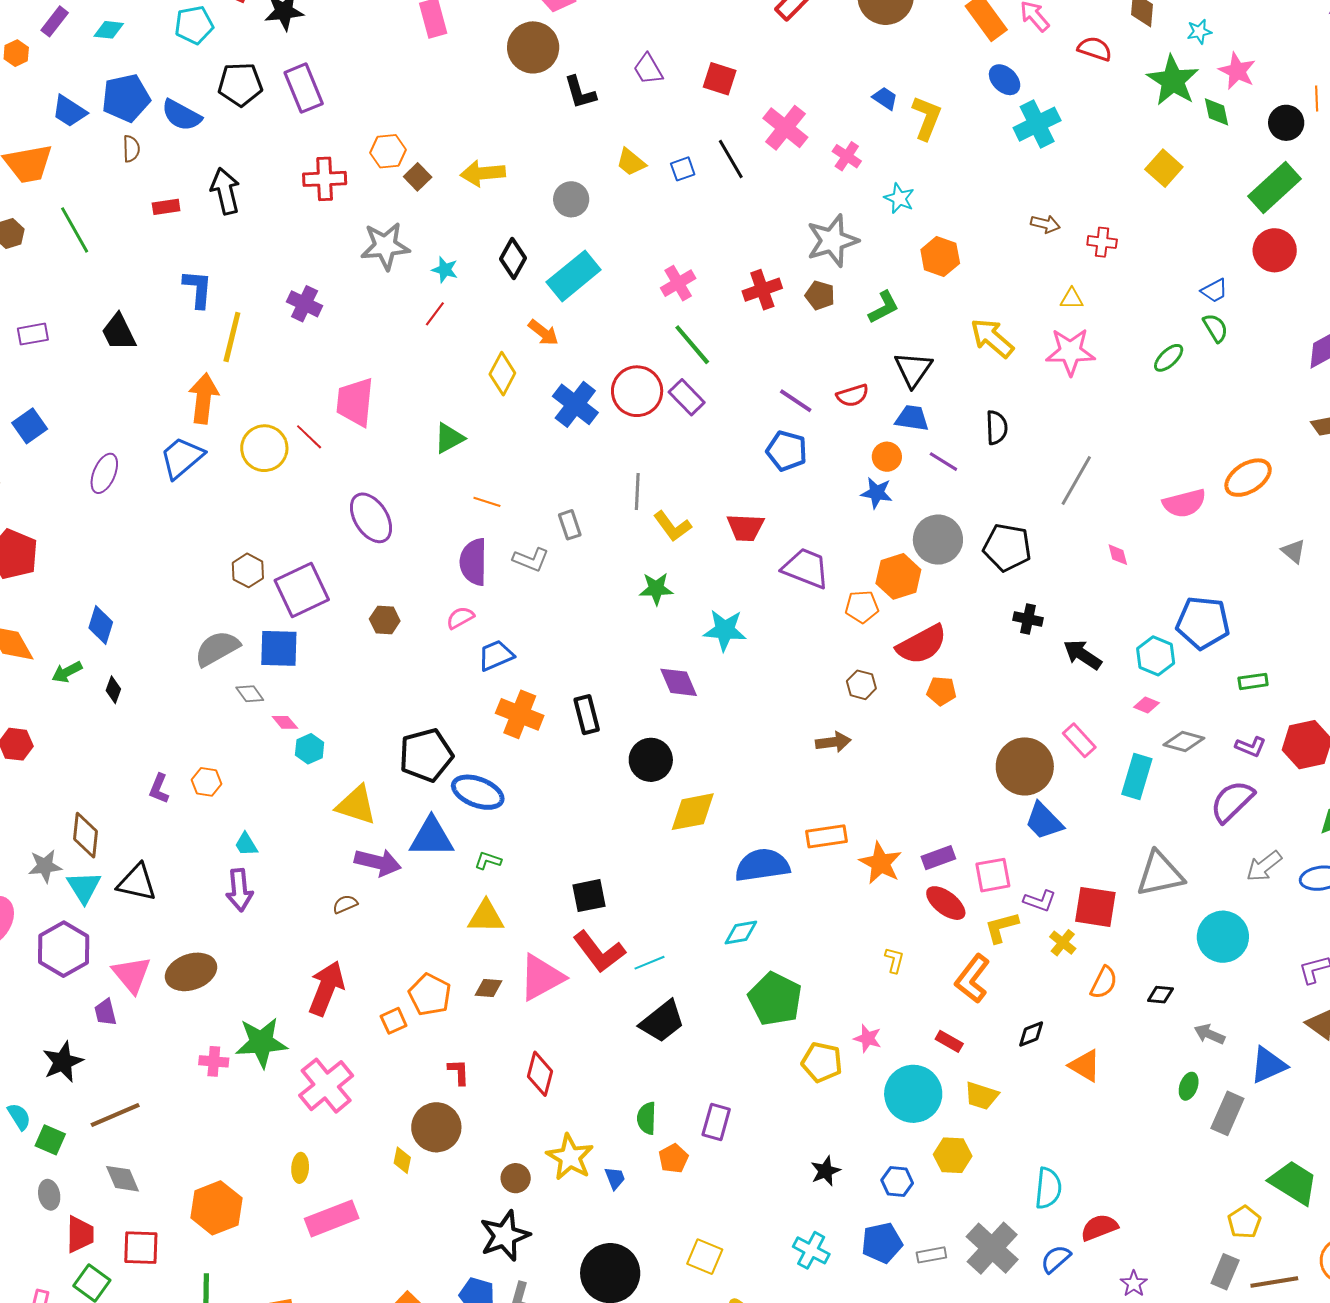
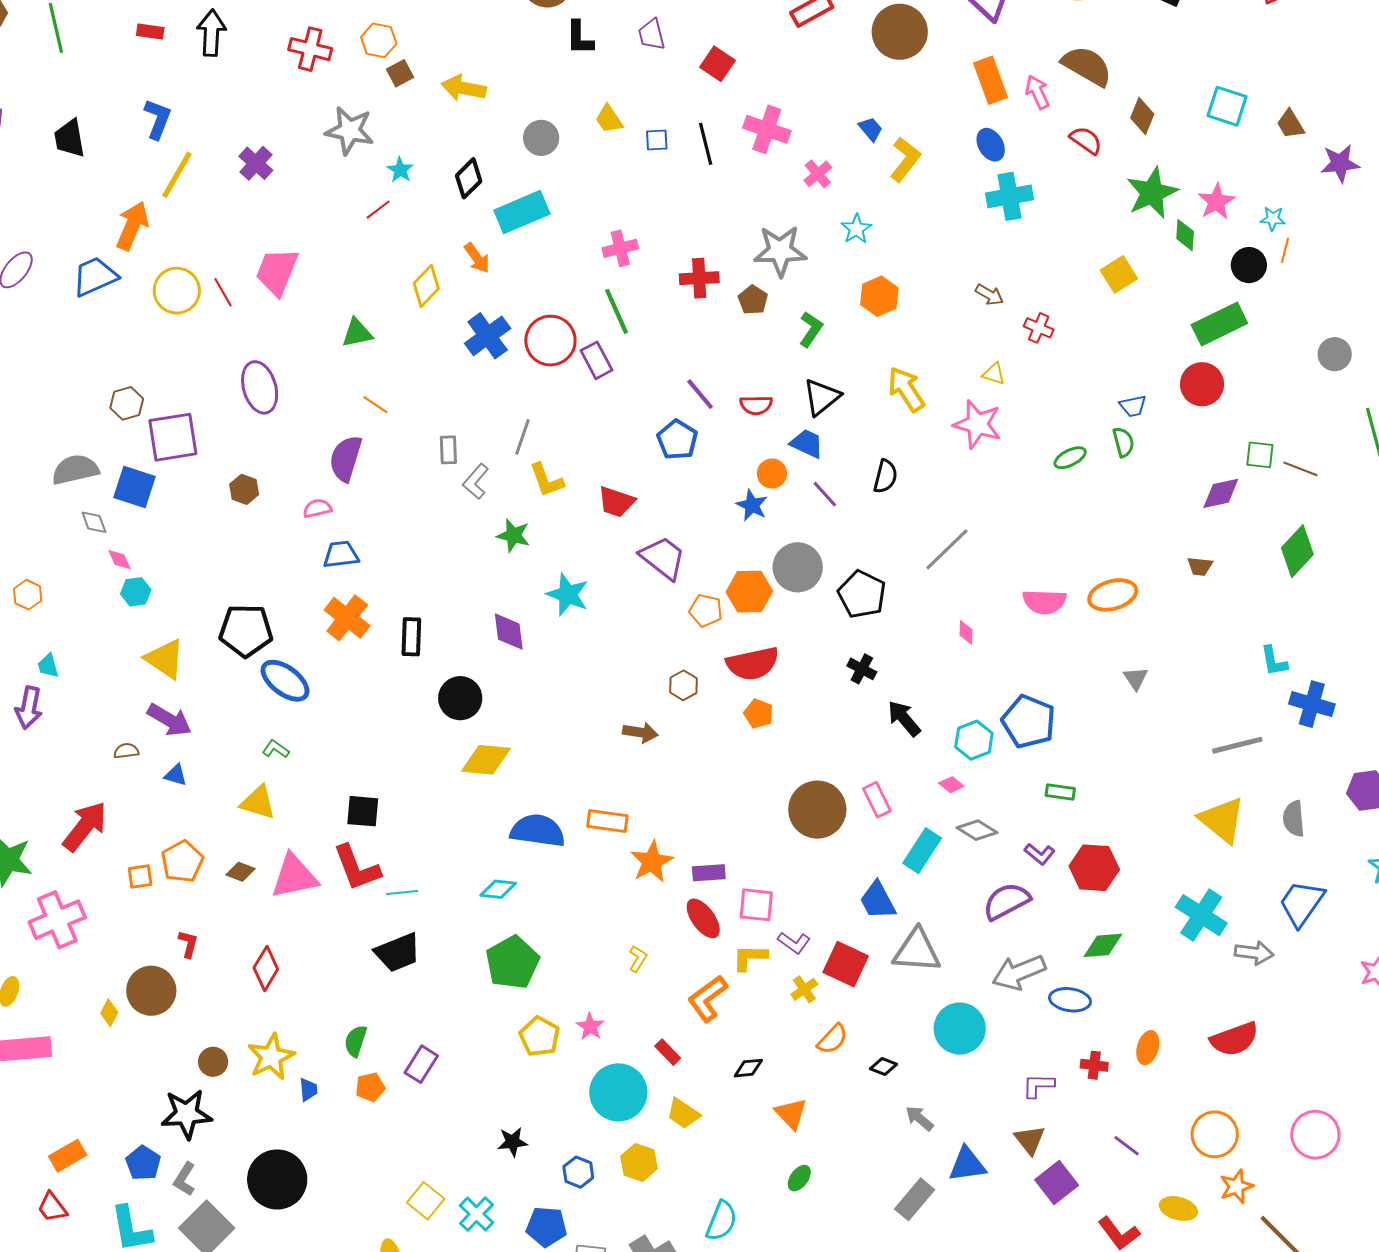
cyan star: (1199, 32) -> (1273, 219), moved
pink cross: (785, 128) -> (767, 129), turned -36
green L-shape: (884, 307) -> (811, 329), turned -45
gray L-shape: (531, 560) -> (476, 481), moved, turned 93
blue trapezoid: (1044, 821) -> (878, 901), moved
blue triangle: (431, 837) -> (176, 775), moved, size x0.5
gray arrow: (1264, 866) -> (1019, 972), size x1.4
green ellipse: (1189, 1086) -> (799, 1178), moved
yellow square: (705, 1257) -> (426, 1201), moved

